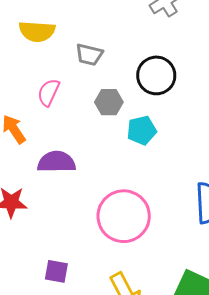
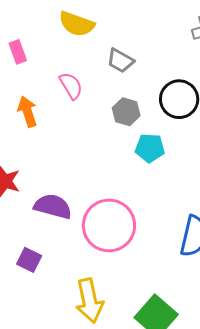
pink semicircle: (49, 92) -> (71, 86), turned 108
purple semicircle: (56, 162) -> (53, 206), moved

